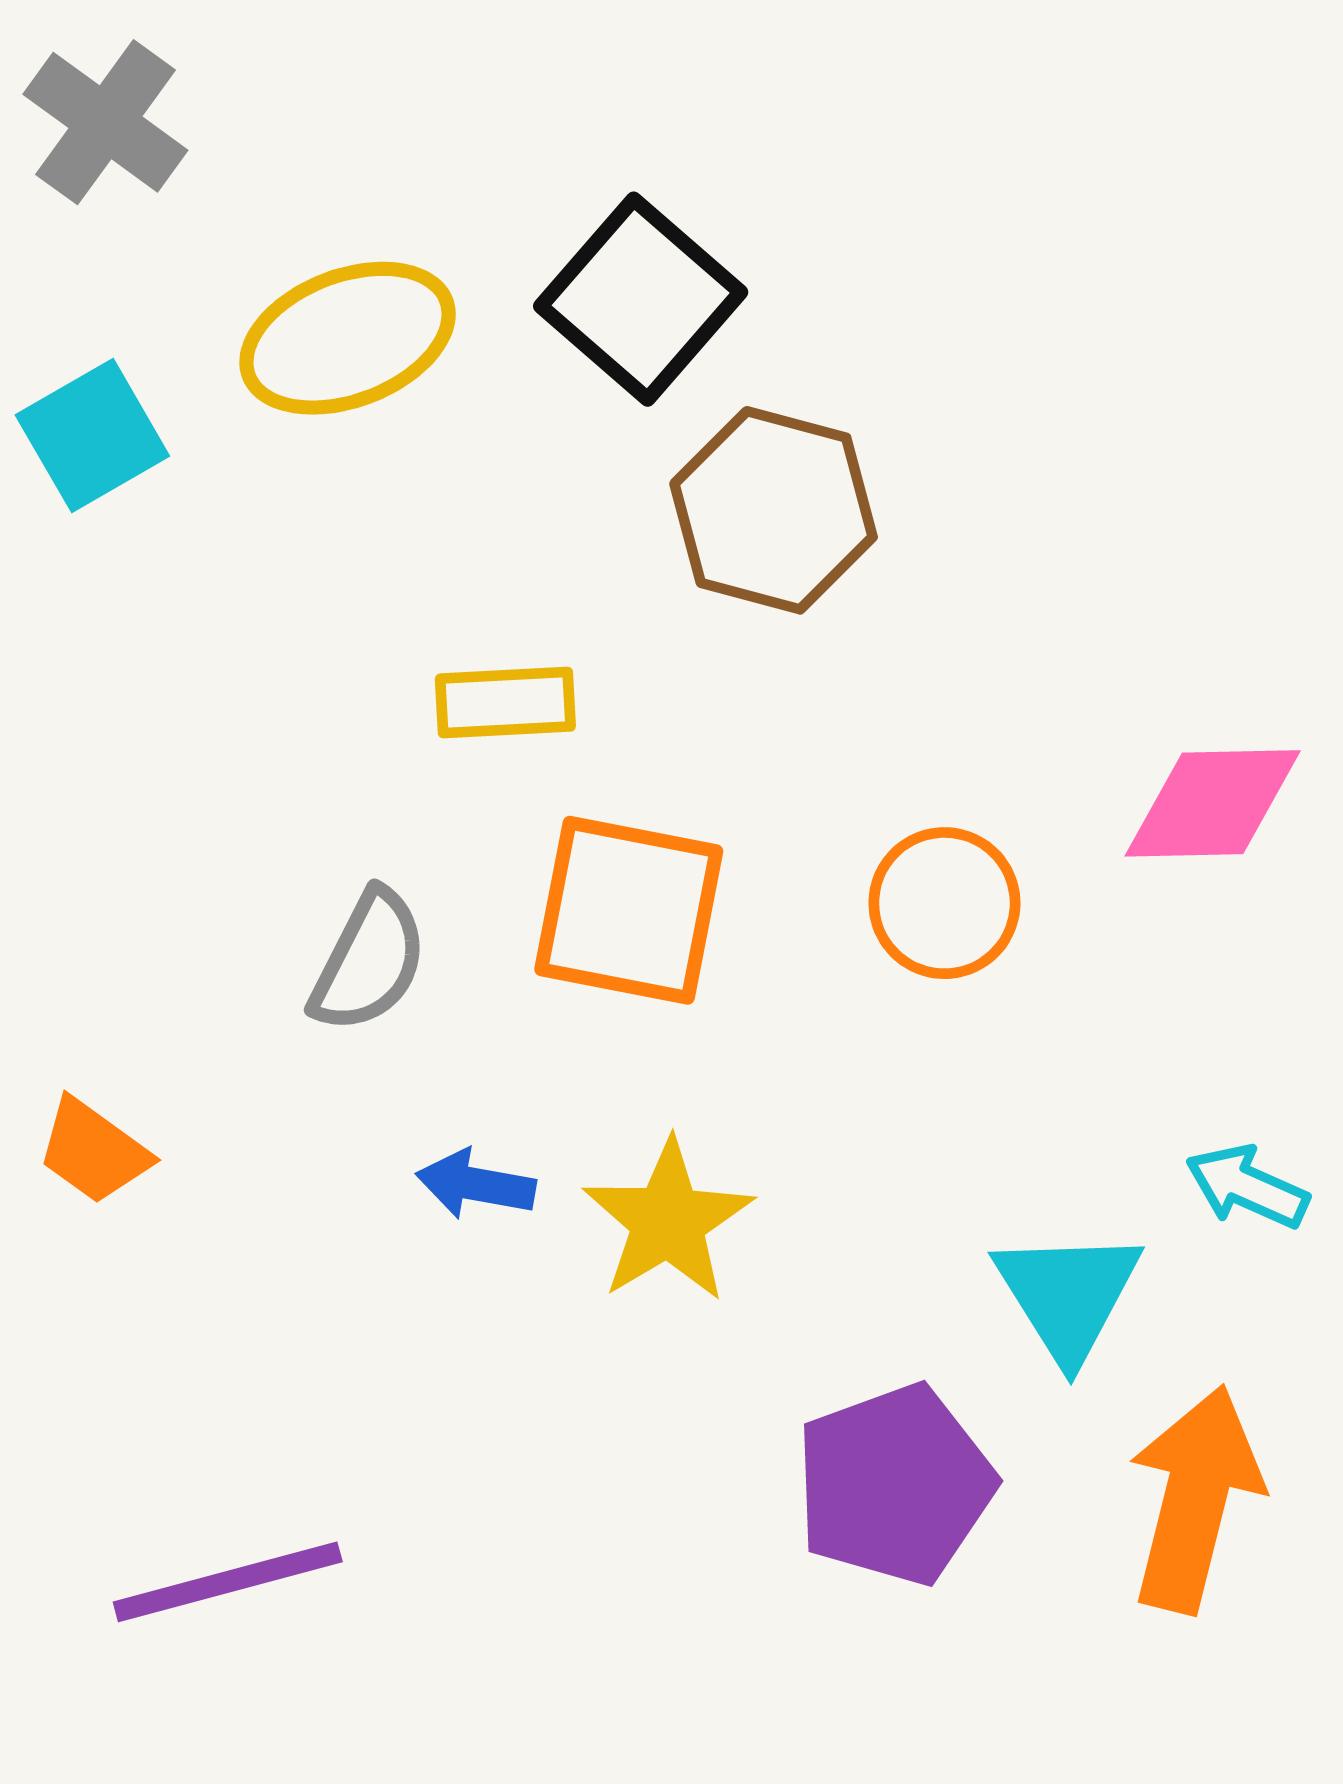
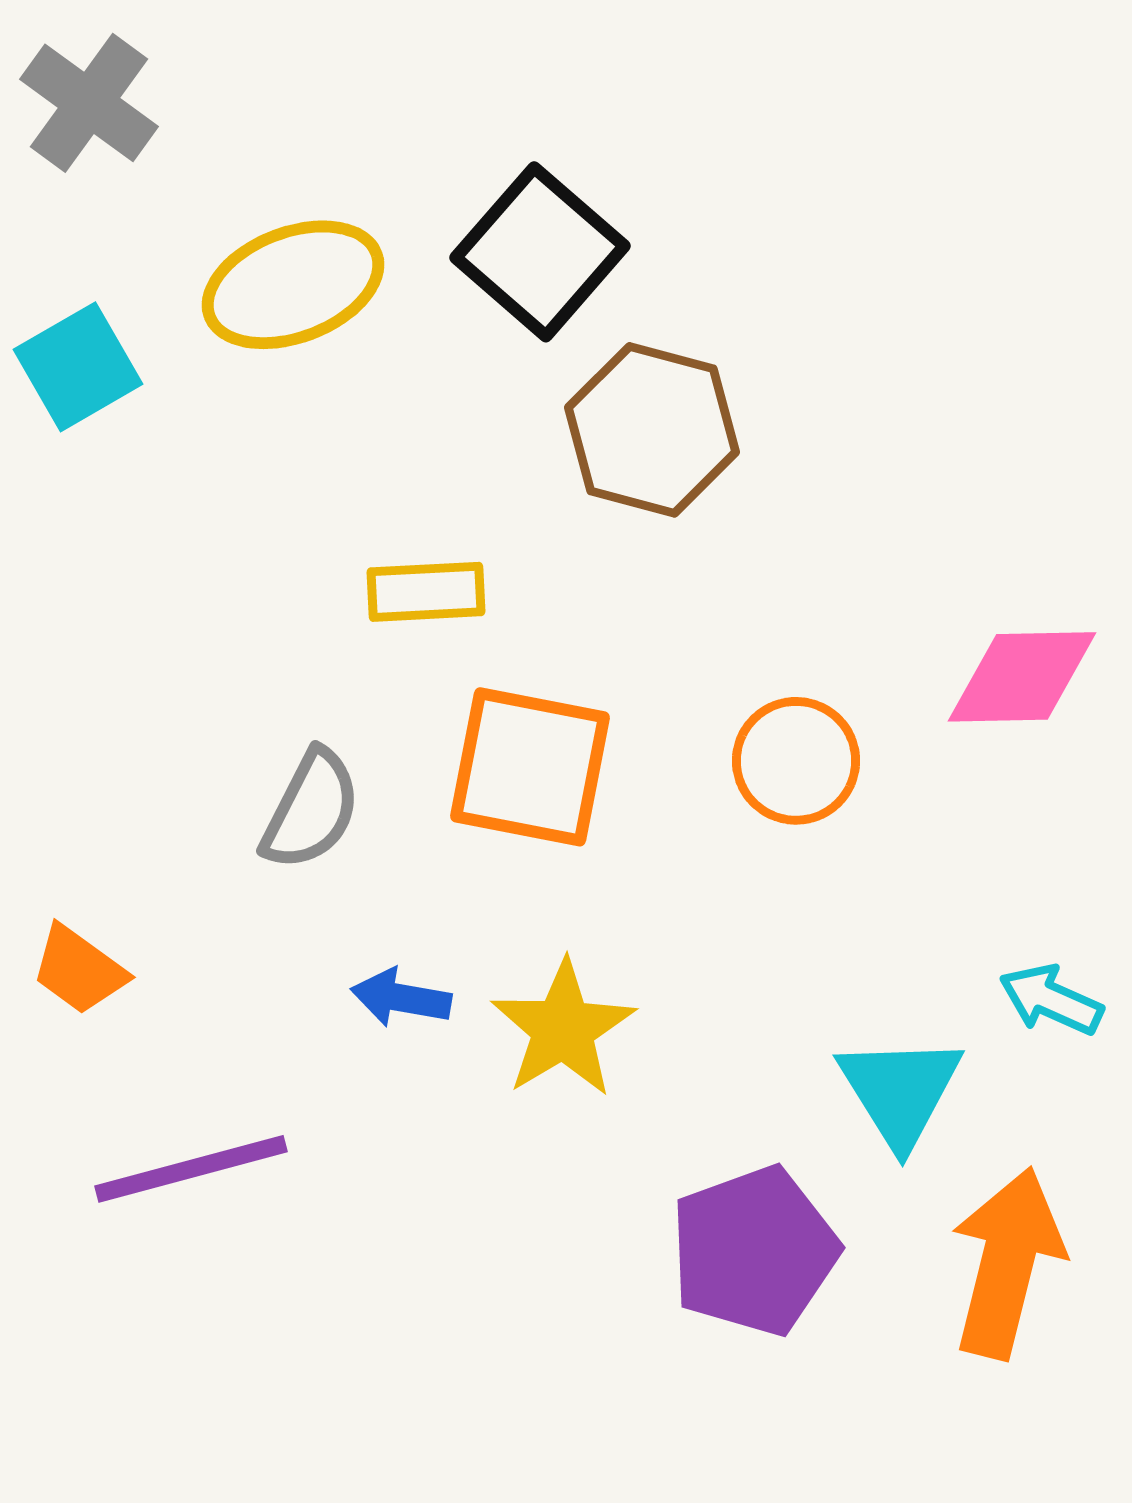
purple line: (228, 1582) -> (191, 1169), moved

